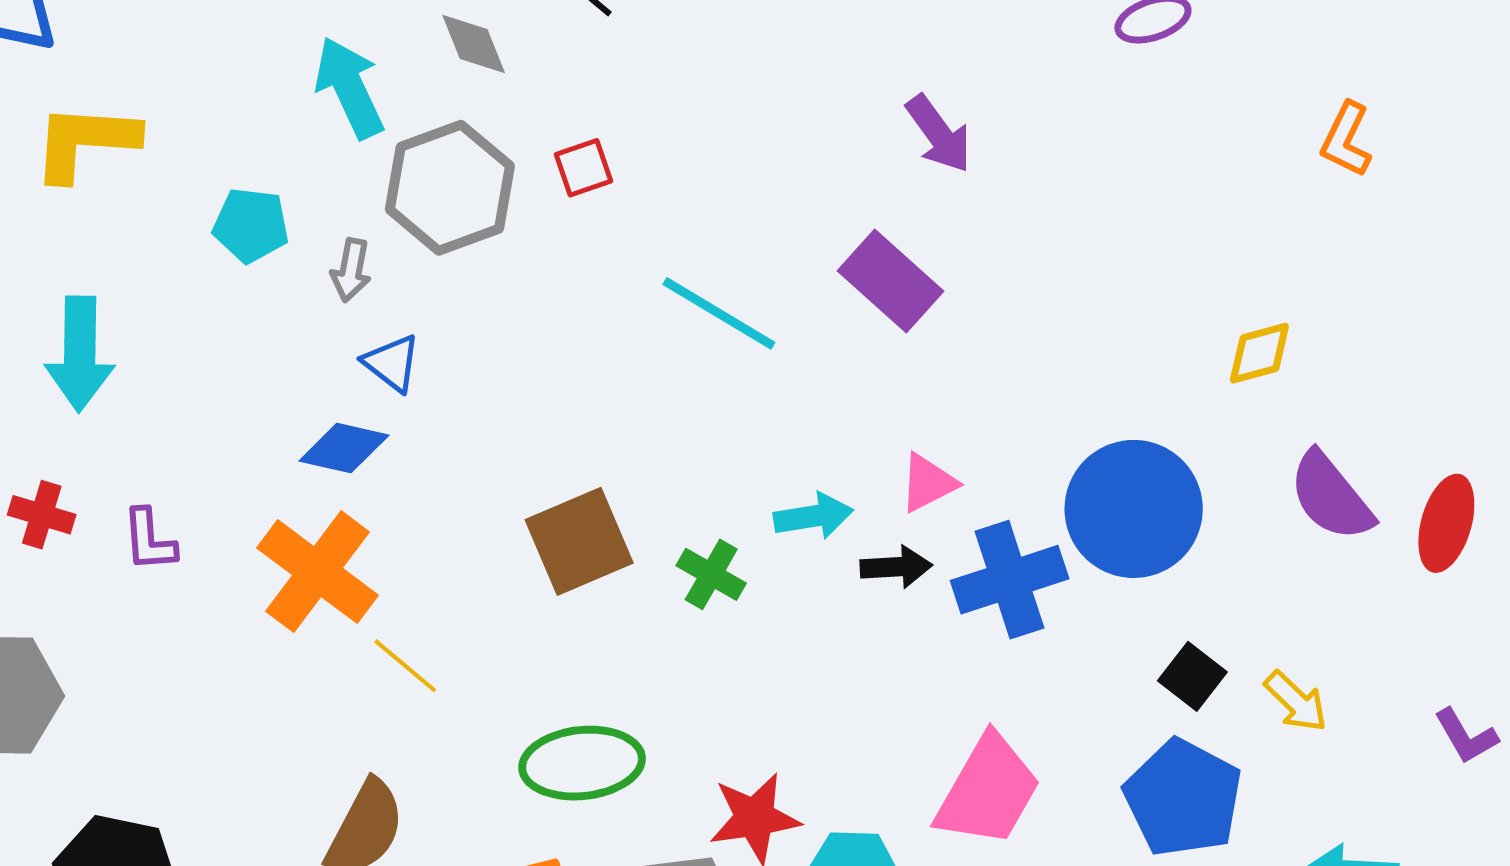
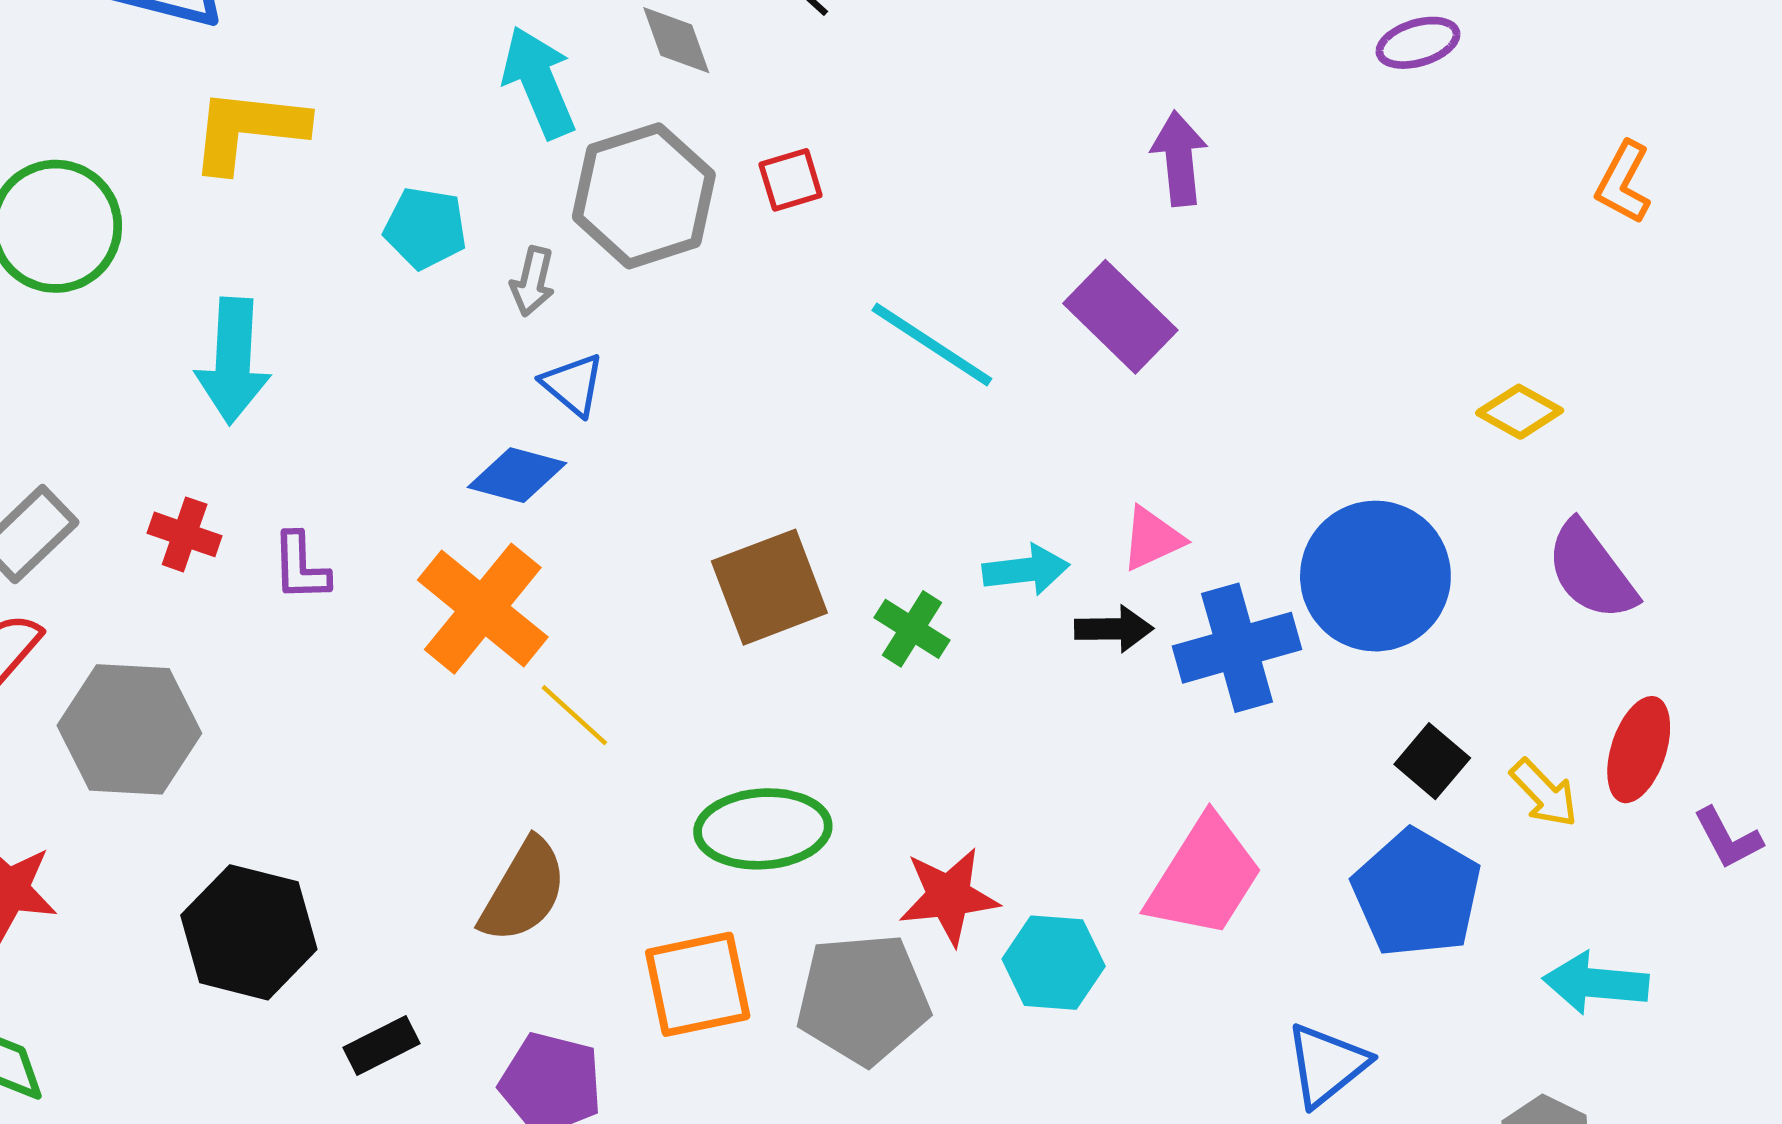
purple arrow: (939, 134) -> (1179, 158), turned -152
yellow diamond: (1259, 353) -> (1520, 412), turned 42
red ellipse: (1446, 523) -> (1639, 750), moved

